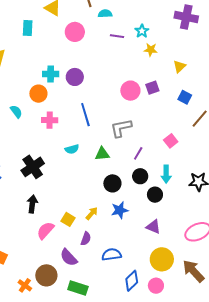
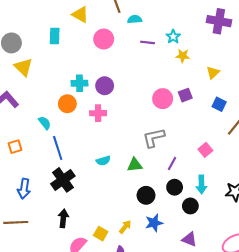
blue line: (85, 115) -> (58, 148), moved
pink cross: (50, 120) -> (98, 113), moved

